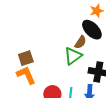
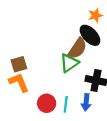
brown semicircle: (80, 42) -> (77, 48), size x1.5

